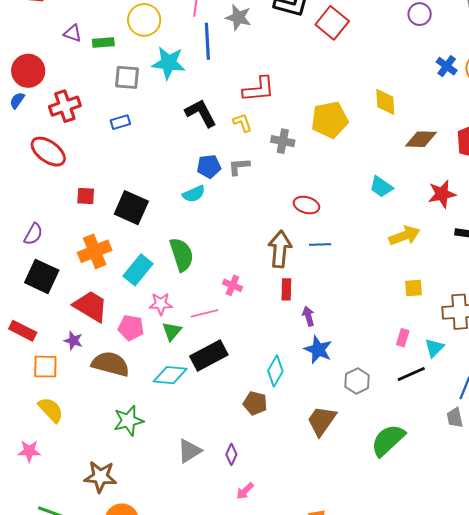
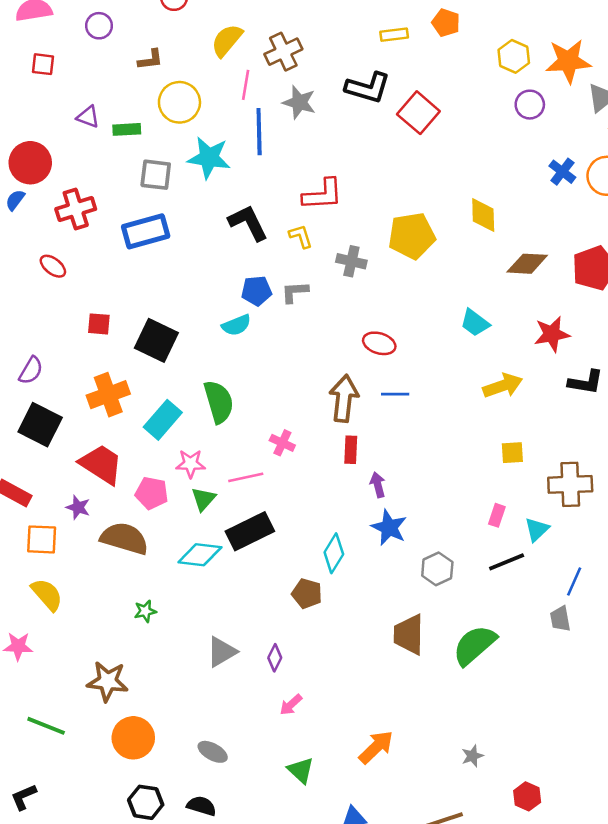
blue rectangle: (120, 122) -> (146, 231), size x1.8
red ellipse: (48, 152) -> (53, 266), size x0.6
green star: (128, 421) -> (145, 611), size x0.6
brown trapezoid: (322, 421) -> (409, 635), moved, turned -36

